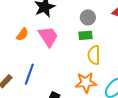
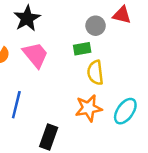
gray circle: (88, 17) -> (96, 26), moved

